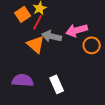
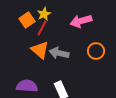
pink arrow: (77, 30) -> (81, 21), moved
gray arrow: (52, 36) -> (59, 53), moved

